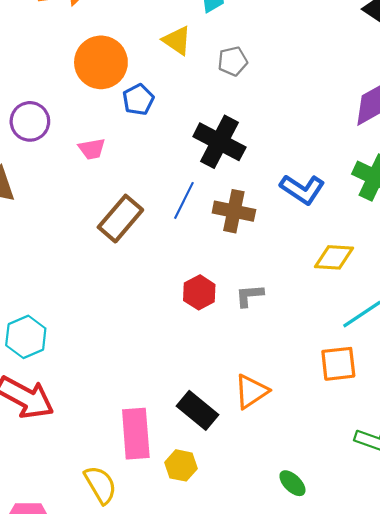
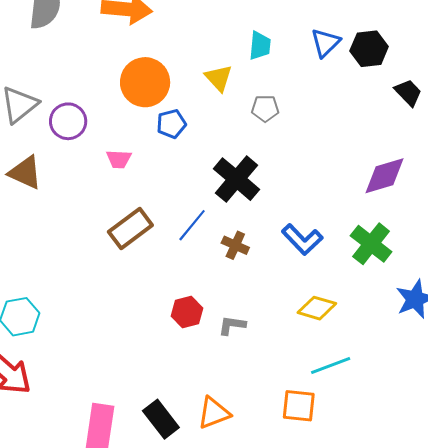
brown cross: (234, 211) -> (235, 245), size x0.7

